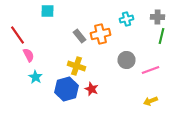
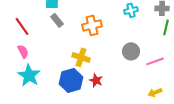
orange cross: (100, 34) -> (92, 25), moved
gray rectangle: (80, 36) -> (57, 20), moved
pink semicircle: (28, 55) -> (23, 51), moved
cyan star: (36, 77) -> (29, 75), moved, size x1.6

